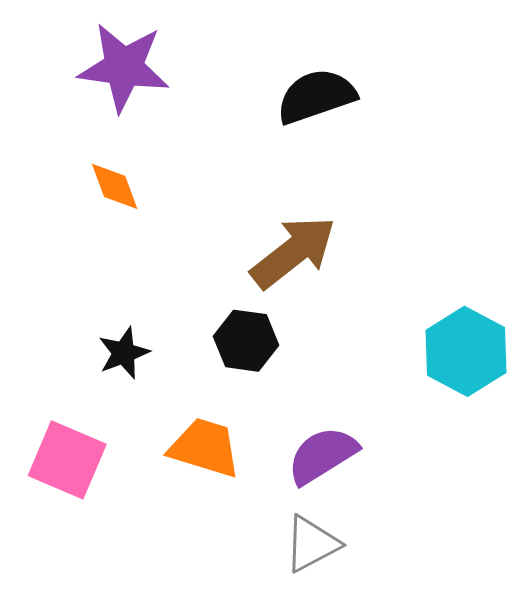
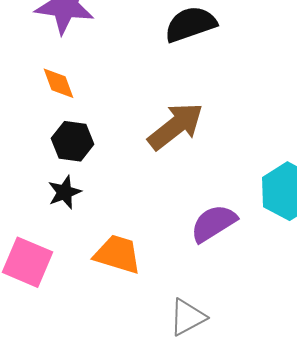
black hexagon: (246, 341) -> (73, 141), moved
purple semicircle: (322, 455) -> (214, 223), moved

